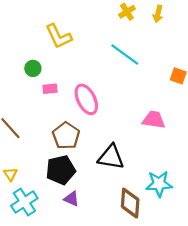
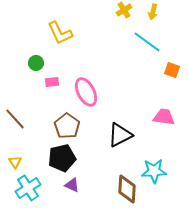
cyan line: (125, 54) -> (147, 42), moved
pink trapezoid: (154, 120) -> (164, 117), moved
black triangle: (111, 157) -> (120, 135), moved, turned -36

